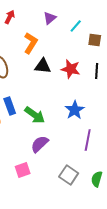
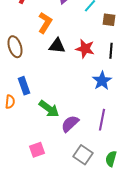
blue star: (75, 110) -> (102, 81), moved
green arrow: (35, 115) -> (49, 109), moved
purple semicircle: (40, 144) -> (70, 124), moved

